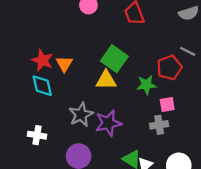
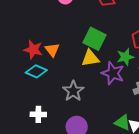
cyan diamond: (42, 86) -> (36, 71), turned -45
purple star: (108, 123) -> (113, 73), moved, turned -30

